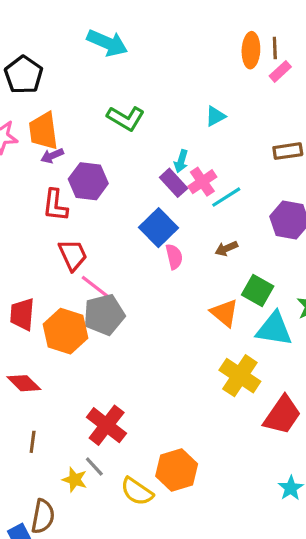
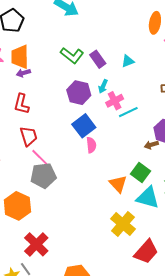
purple hexagon: (88, 181) -> (79, 93), moved
purple rectangle: (174, 183) -> (98, 59), moved
brown arrow: (226, 248) -> (151, 145), moved
orange hexagon: (65, 331) -> (17, 206), moved

